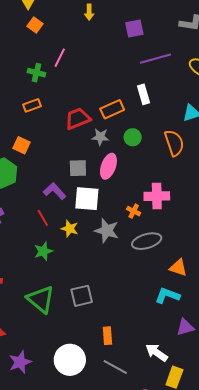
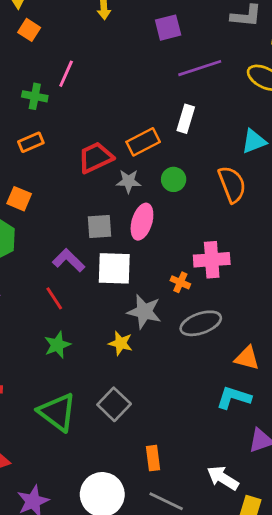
white rectangle: (144, 94) -> (186, 119), turned 36
yellow star: (70, 229) -> (121, 343), moved
gray square: (82, 296) -> (114, 404), turned -30

